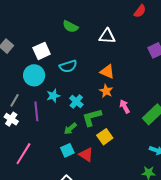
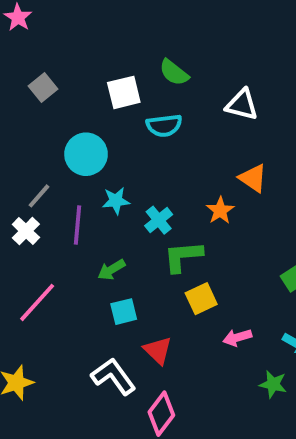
white square: (42, 51) -> (124, 92), moved
cyan semicircle: (68, 66) -> (164, 125), moved
orange triangle: (107, 72) -> (253, 178), moved
pink arrow: (125, 106) -> (237, 337), moved, turned -88
green arrow: (70, 129) -> (111, 270), moved
red triangle: (86, 155) -> (158, 350), moved

